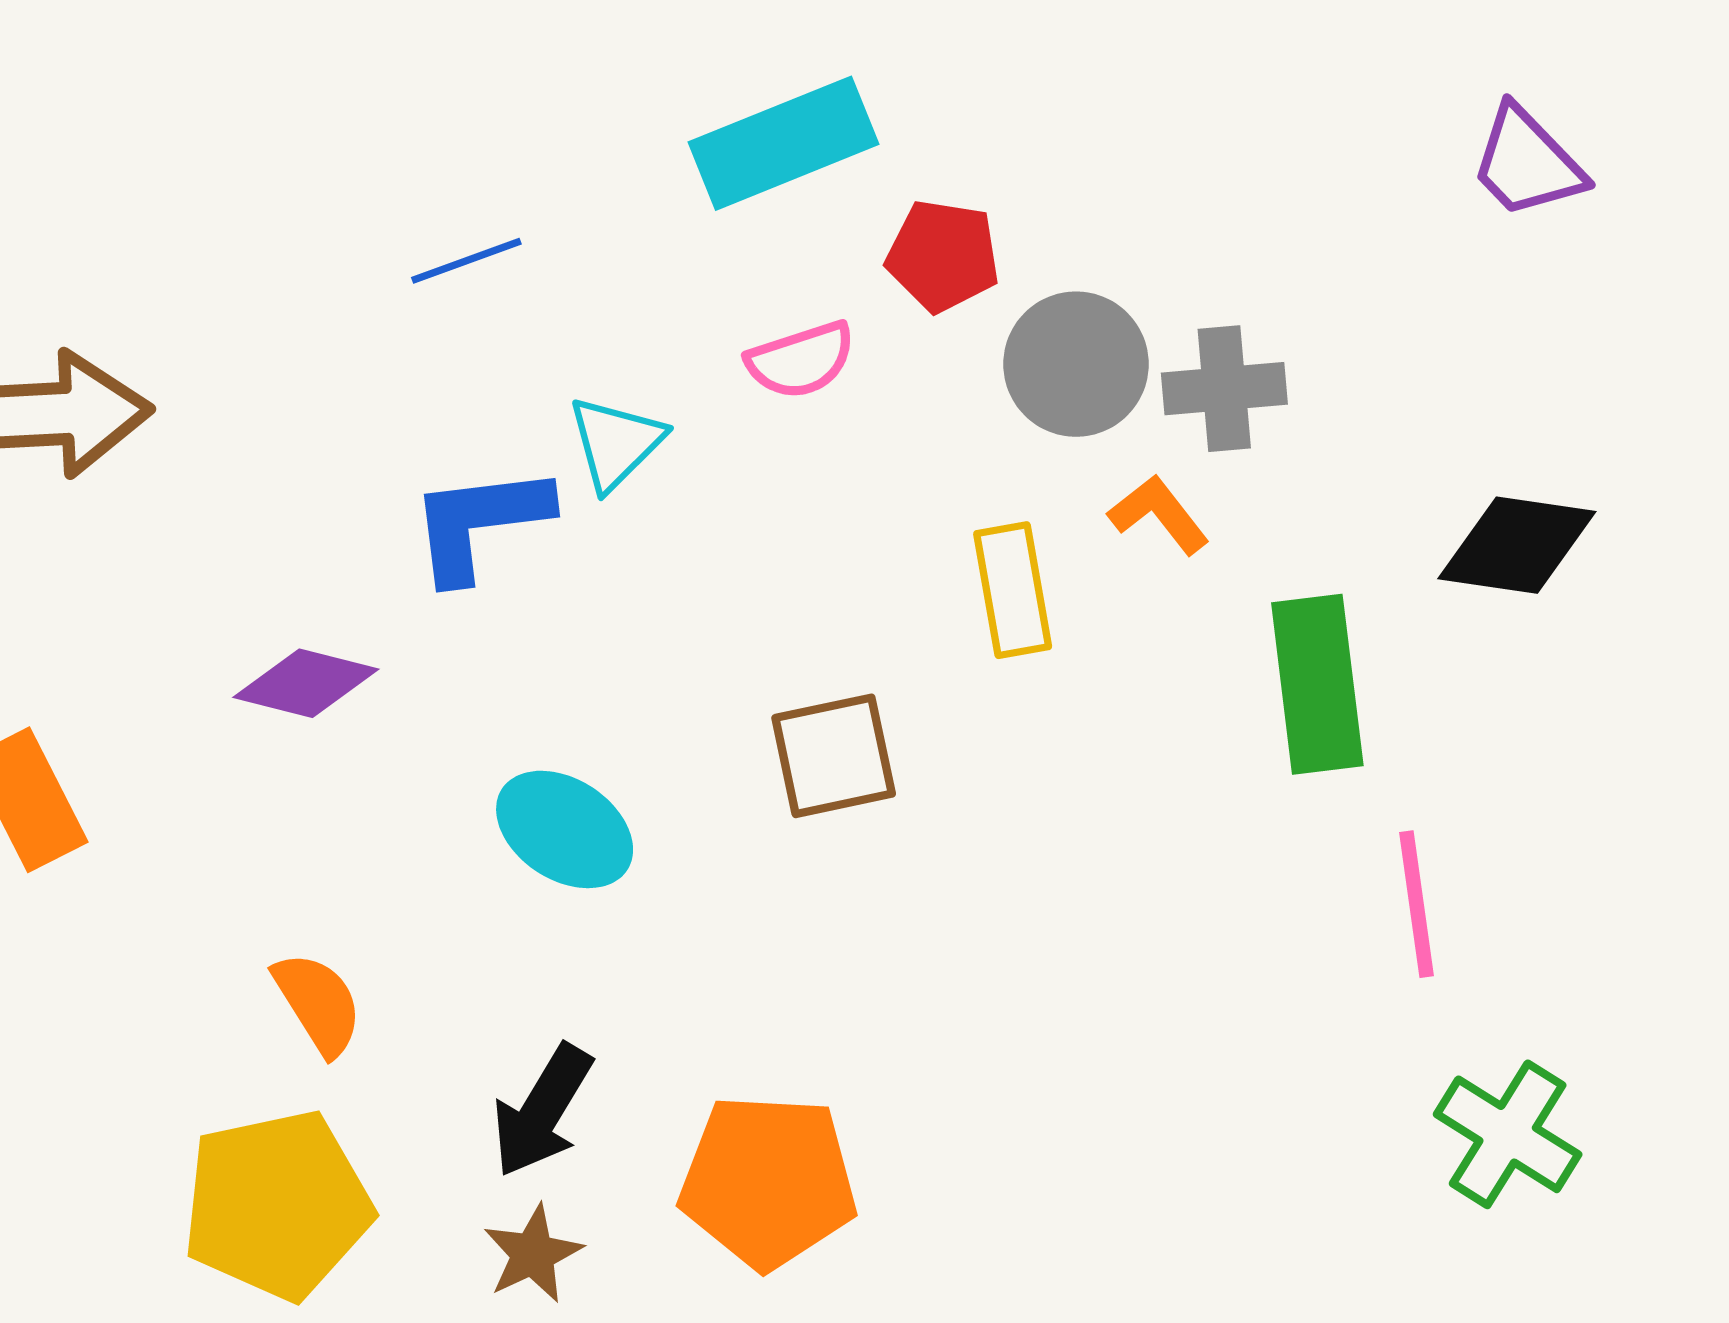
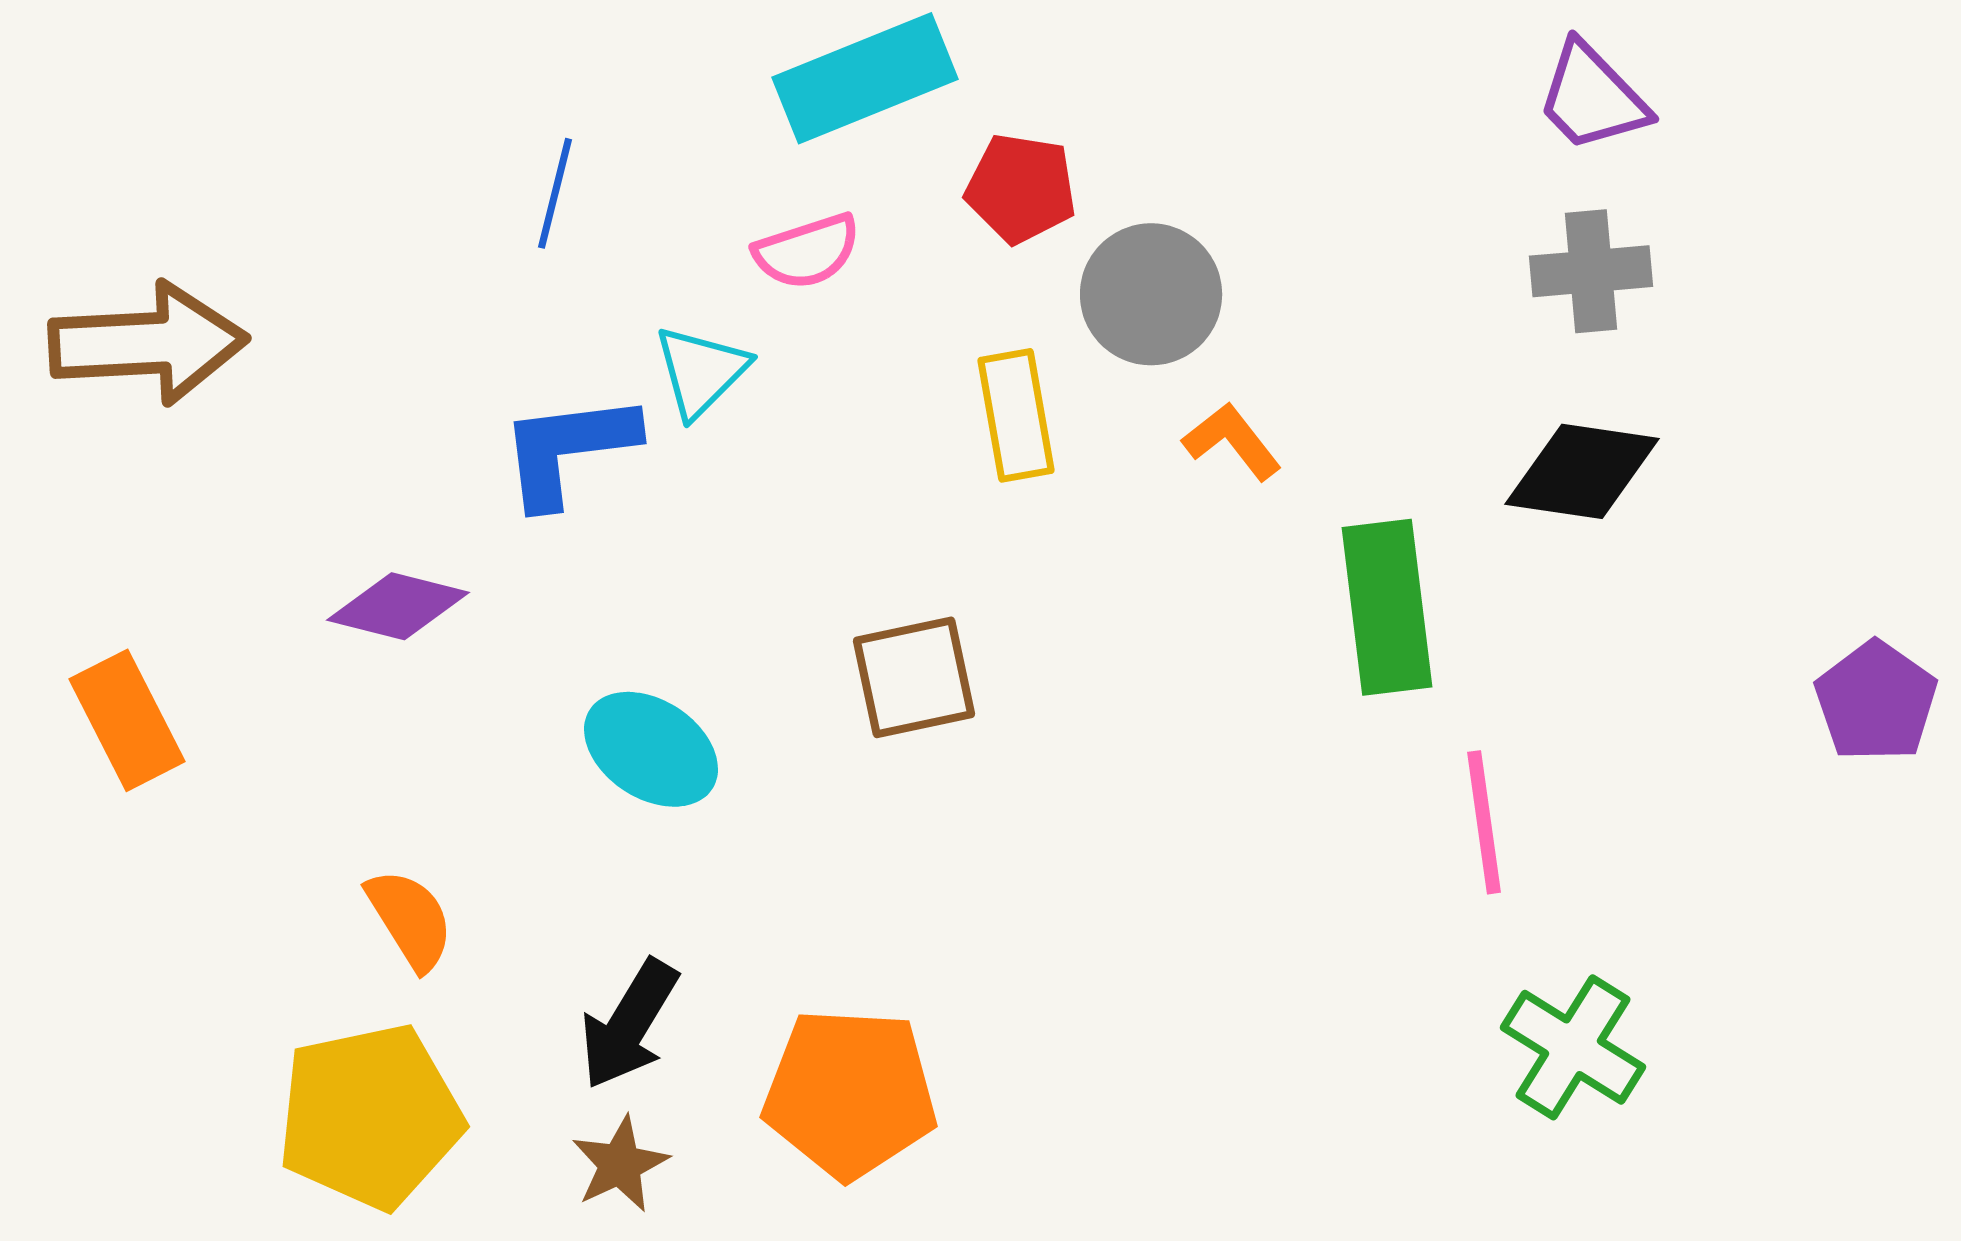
blue line: (466, 261) -> (555, 193), turned -56
pink semicircle: (801, 360) -> (807, 251), moved
gray cross: (1224, 389) -> (1591, 271), moved
yellow rectangle: (1013, 590) -> (1016, 415), moved

